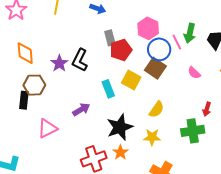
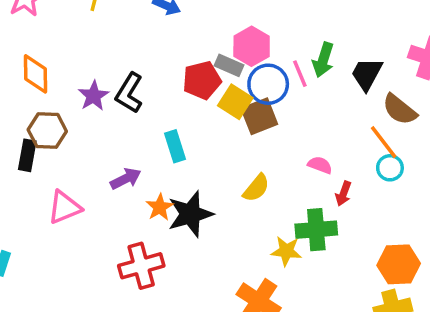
gray rectangle: (110, 38) -> (229, 65), moved, turned -56
brown square: (155, 68) -> (259, 116), turned 30
pink semicircle: (194, 73) -> (320, 165), moved, turned 152
yellow square: (131, 80) -> (235, 102), moved
yellow star: (152, 137) -> (286, 251), moved
orange star: (120, 152) -> (160, 207), moved

